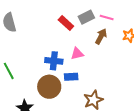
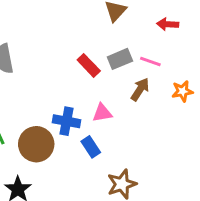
blue rectangle: (71, 77) -> (91, 147), turned 56
brown circle: (49, 87) -> (36, 144), moved

